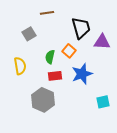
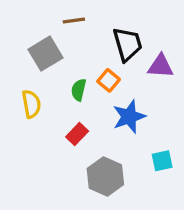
gray square: (29, 34) -> (46, 54), size x1.5
red rectangle: (55, 76) -> (77, 134), moved, turned -40
gray hexagon: (43, 100) -> (105, 176), moved

